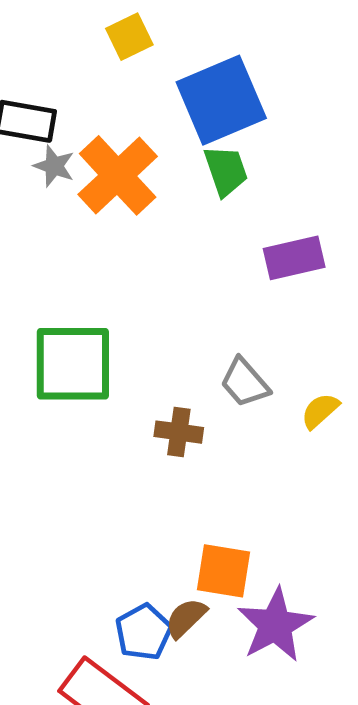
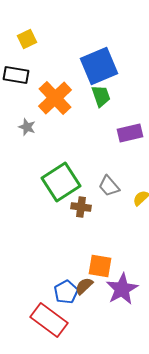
yellow square: (129, 37) -> (27, 39), moved
gray star: (54, 166) -> (27, 127), moved
green square: (73, 364) -> (61, 182), moved, turned -33

